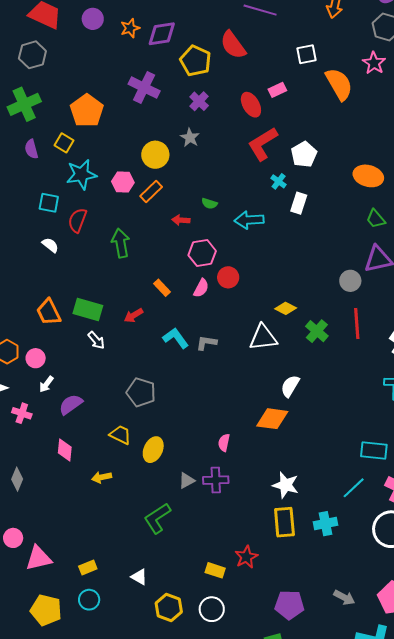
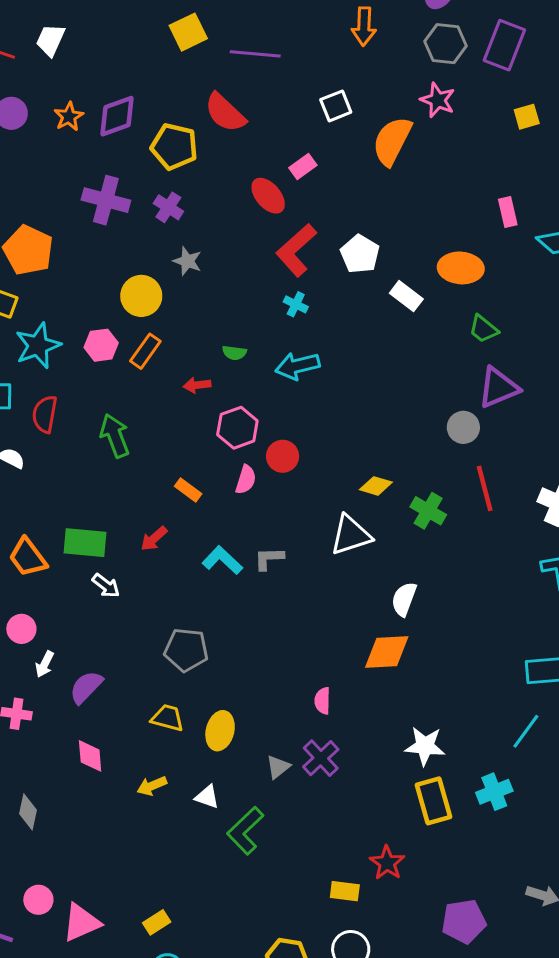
orange semicircle: (339, 84) -> (392, 141), turned -112
purple cross: (199, 101) -> (168, 207), moved
cyan cross: (279, 181) -> (296, 304), moved
white rectangle: (299, 203) -> (406, 296), moved, turned -60
purple cross: (216, 480) -> (321, 758), turned -30
white triangle: (139, 577) -> (207, 797), moved

